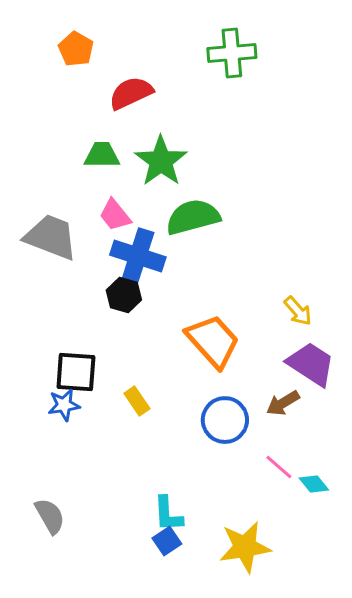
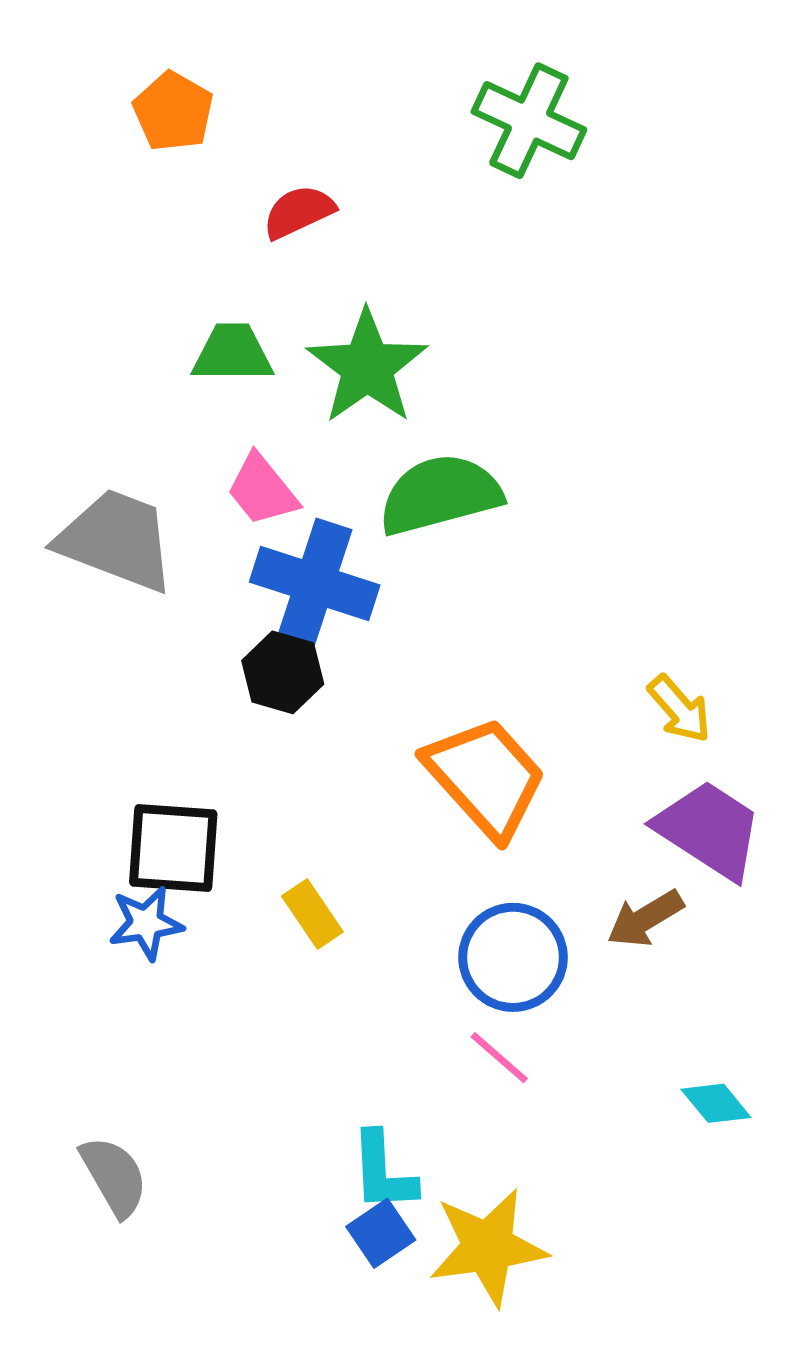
green cross: (232, 53) -> (529, 121), turned 30
red semicircle: (131, 93) -> (299, 212), size x0.7
pink line: (279, 467) -> (499, 1058), moved
yellow star: (245, 547) -> (488, 1247), moved

